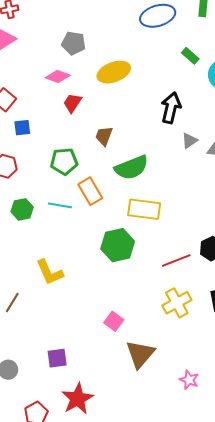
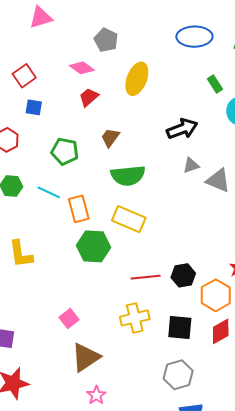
yellow ellipse: (114, 72) -> (137, 79), turned -64
black arrow: (171, 108) -> (182, 129), turned 40
orange rectangle: (90, 191) -> (79, 209), moved
pink star: (189, 380) -> (96, 395), moved

